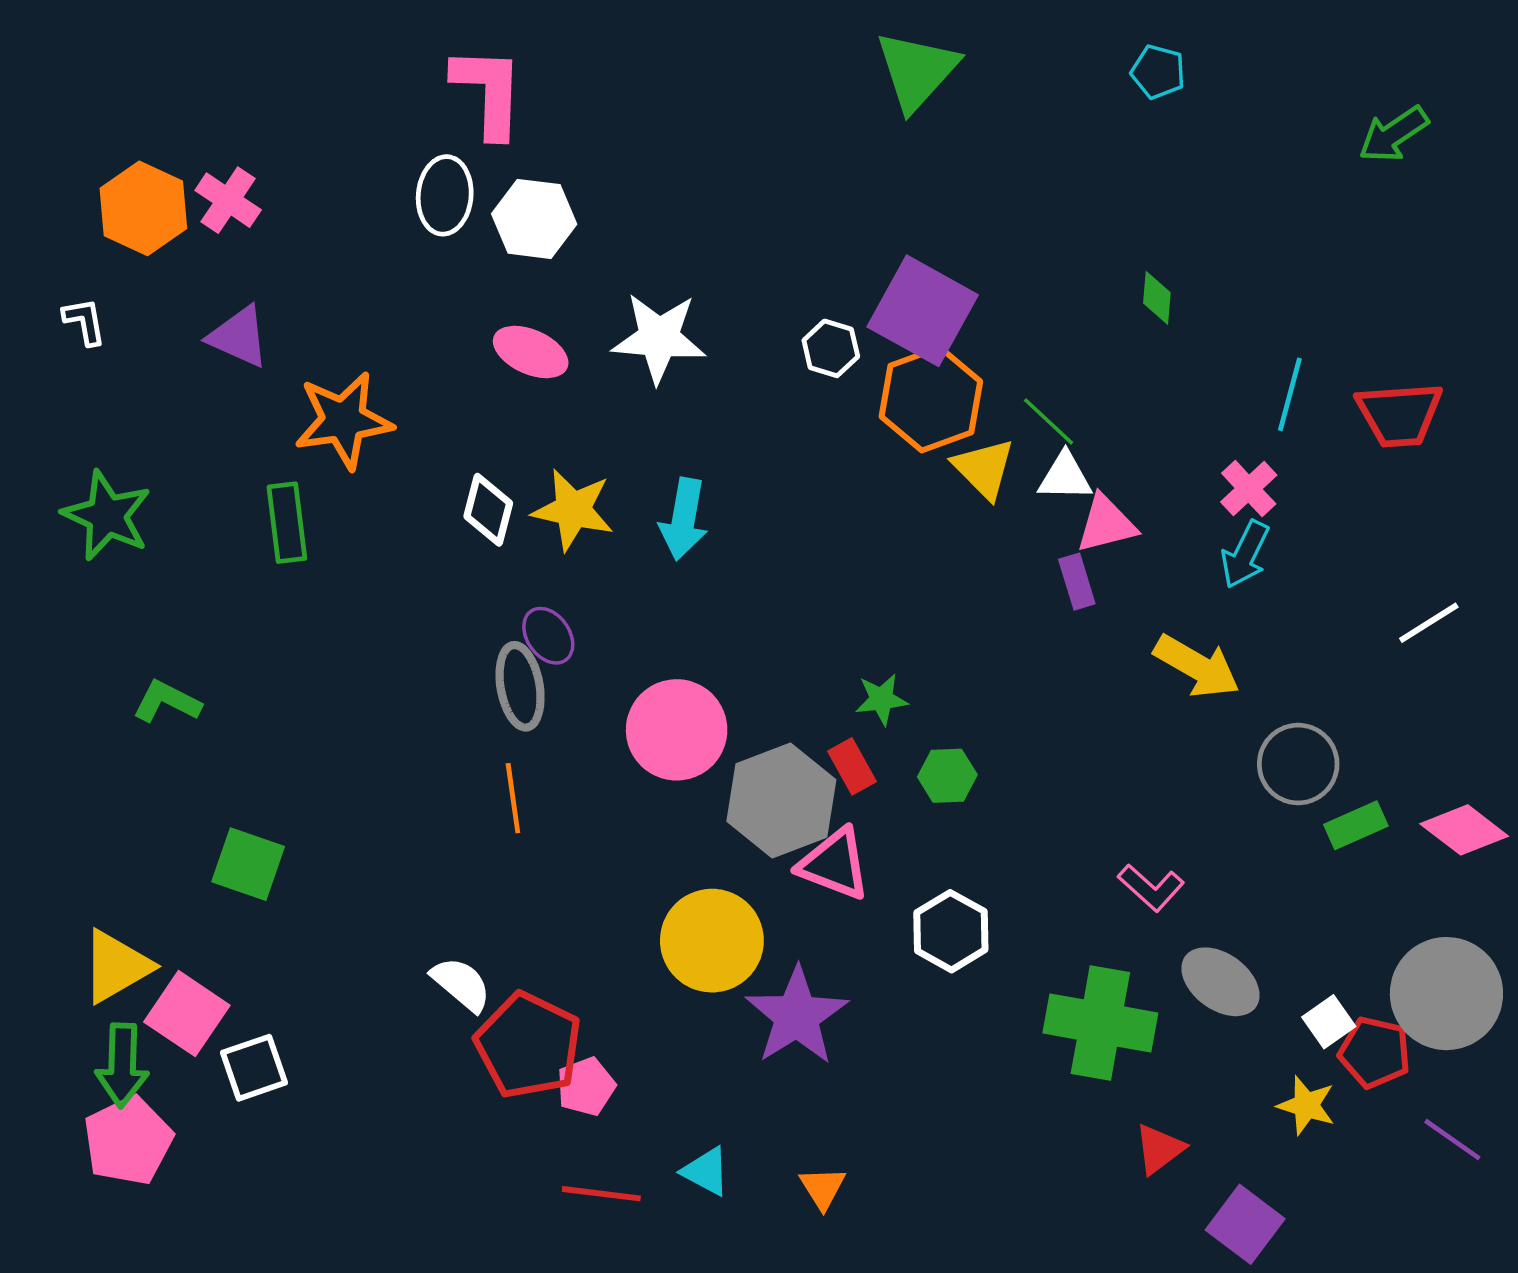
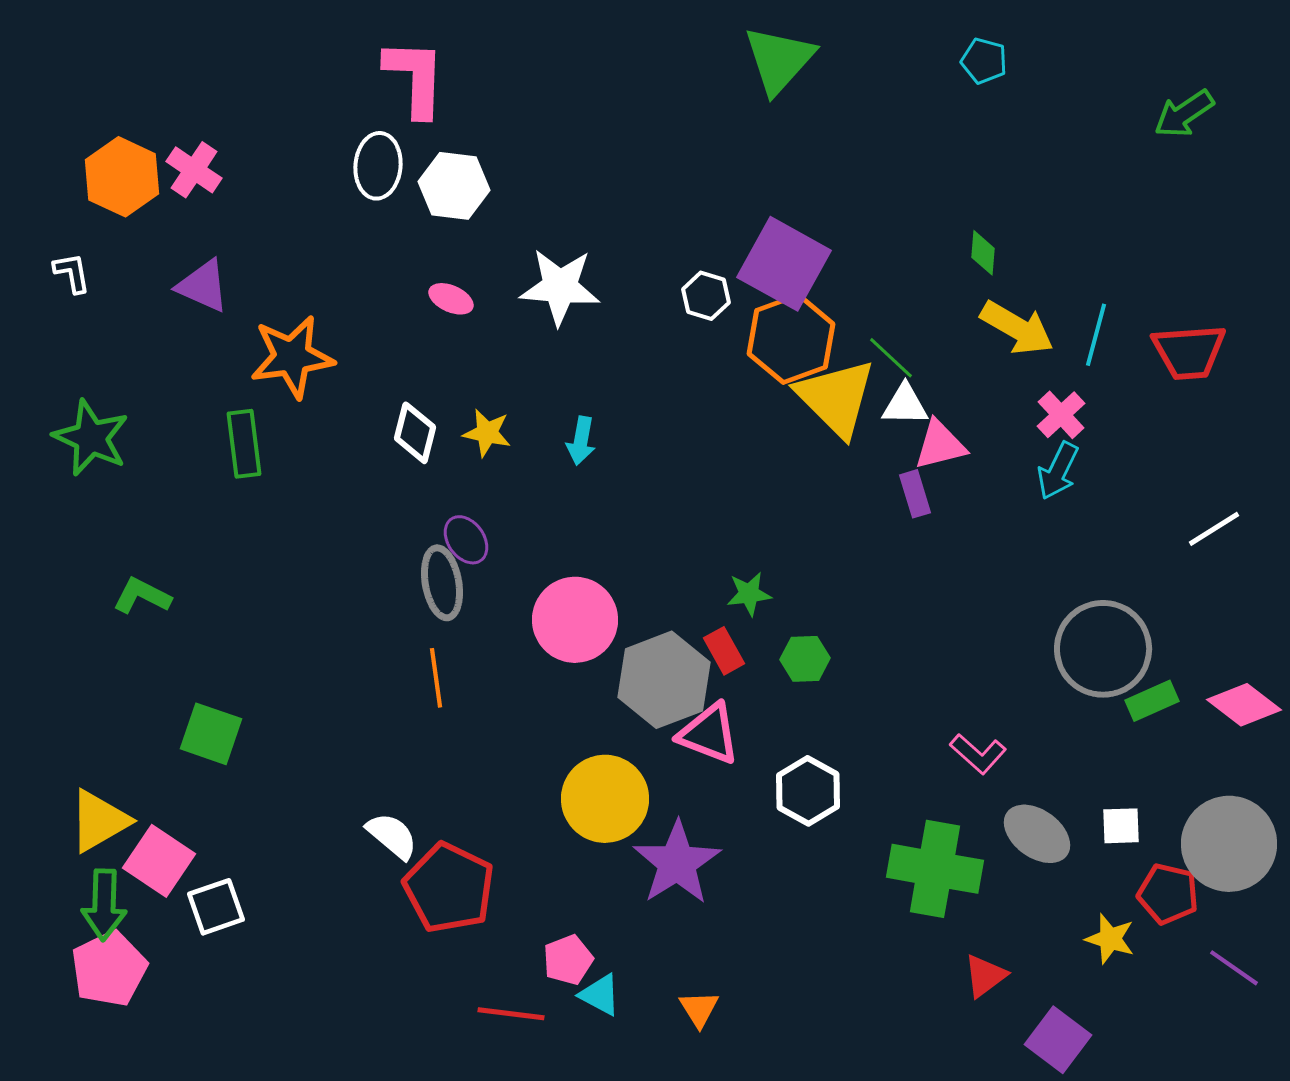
pink ellipse: (531, 352) -> (451, 299), size x0.7
yellow triangle: (984, 469) -> (836, 398), size x1.5
yellow star: (573, 510) -> (487, 433), size x0.7
cyan arrow: (684, 519) -> (581, 441), size x0.7
yellow arrow: (1197, 666) -> (1017, 328), moved
gray circle: (1298, 764) -> (1103, 649), size x1.4
white square: (1329, 1022) -> (1121, 826), moved, turned 33
pink pentagon: (586, 1087) -> (568, 960), moved

